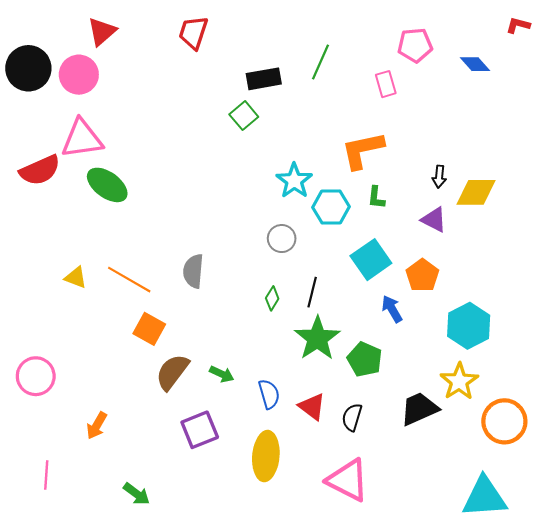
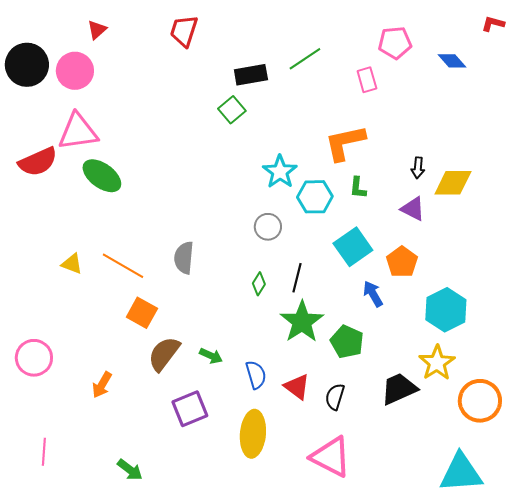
red triangle: (102, 32) -> (97, 30), size x0.7
green line: (320, 62) -> (305, 59), turned 32
orange arrow: (97, 426) -> (102, 385), moved

